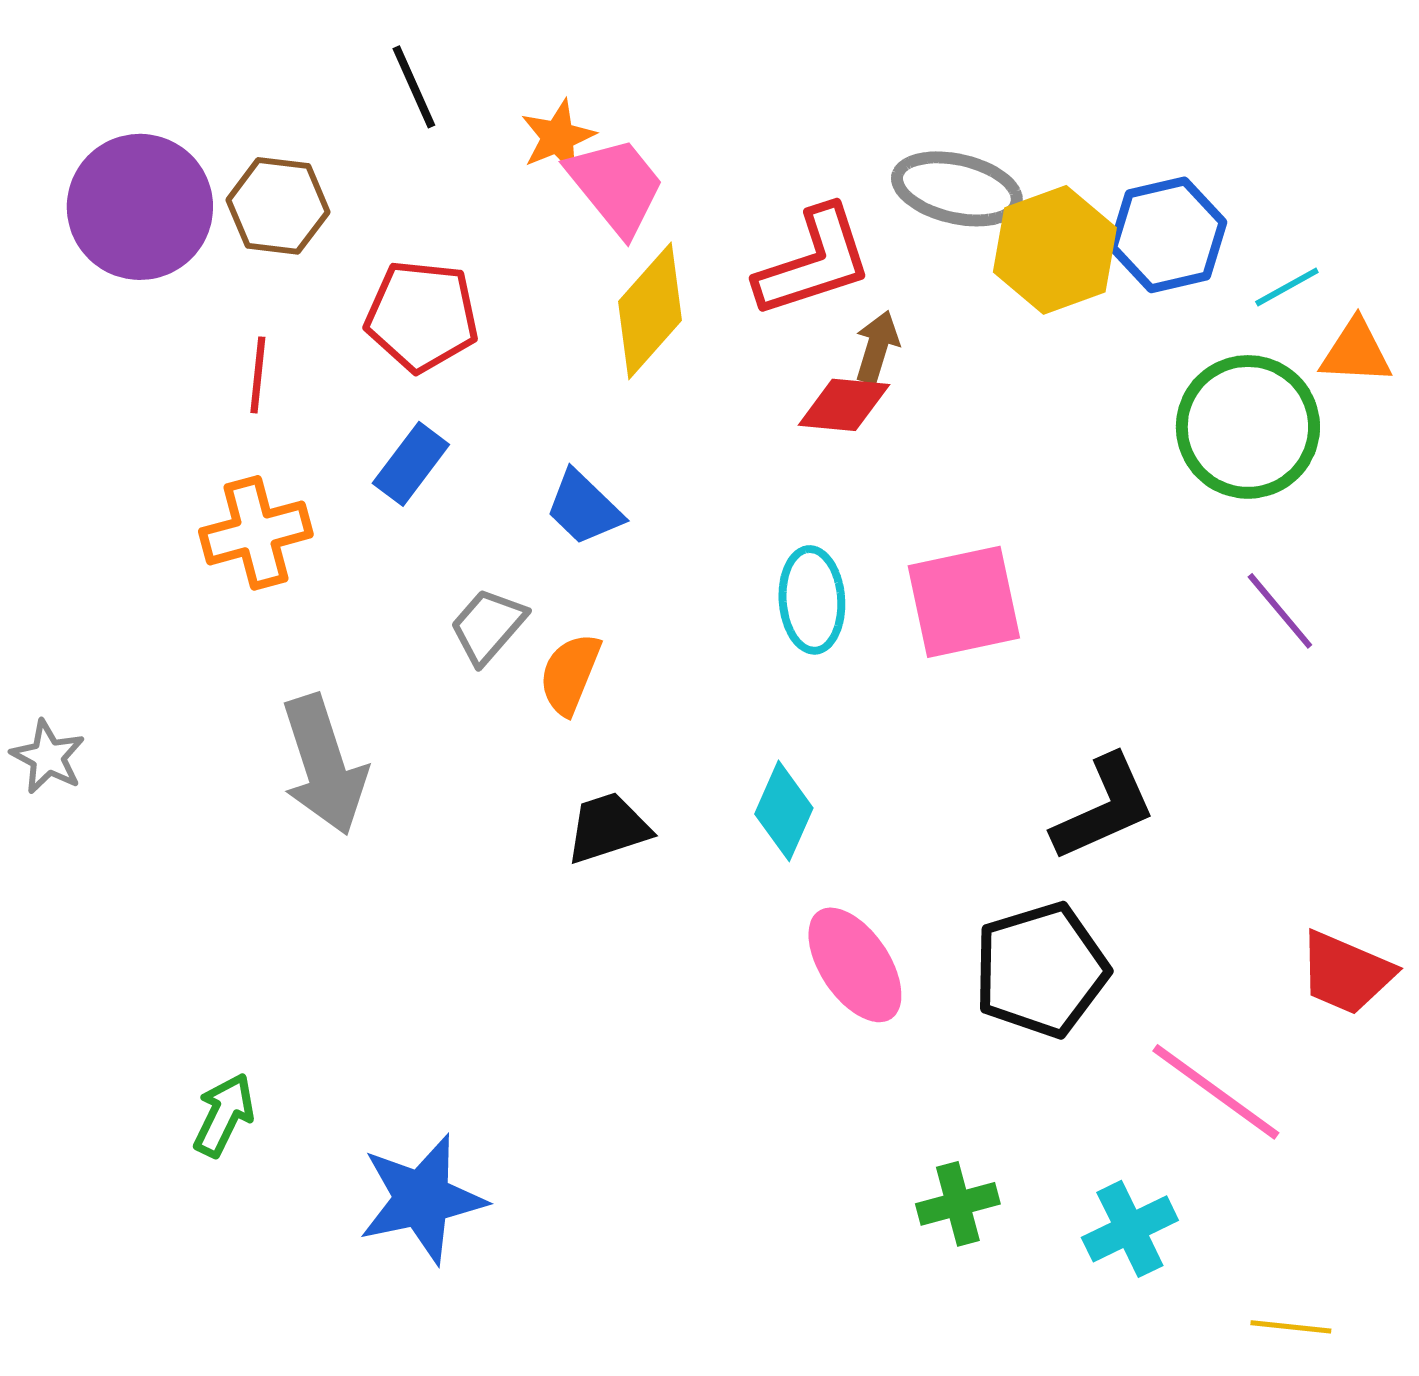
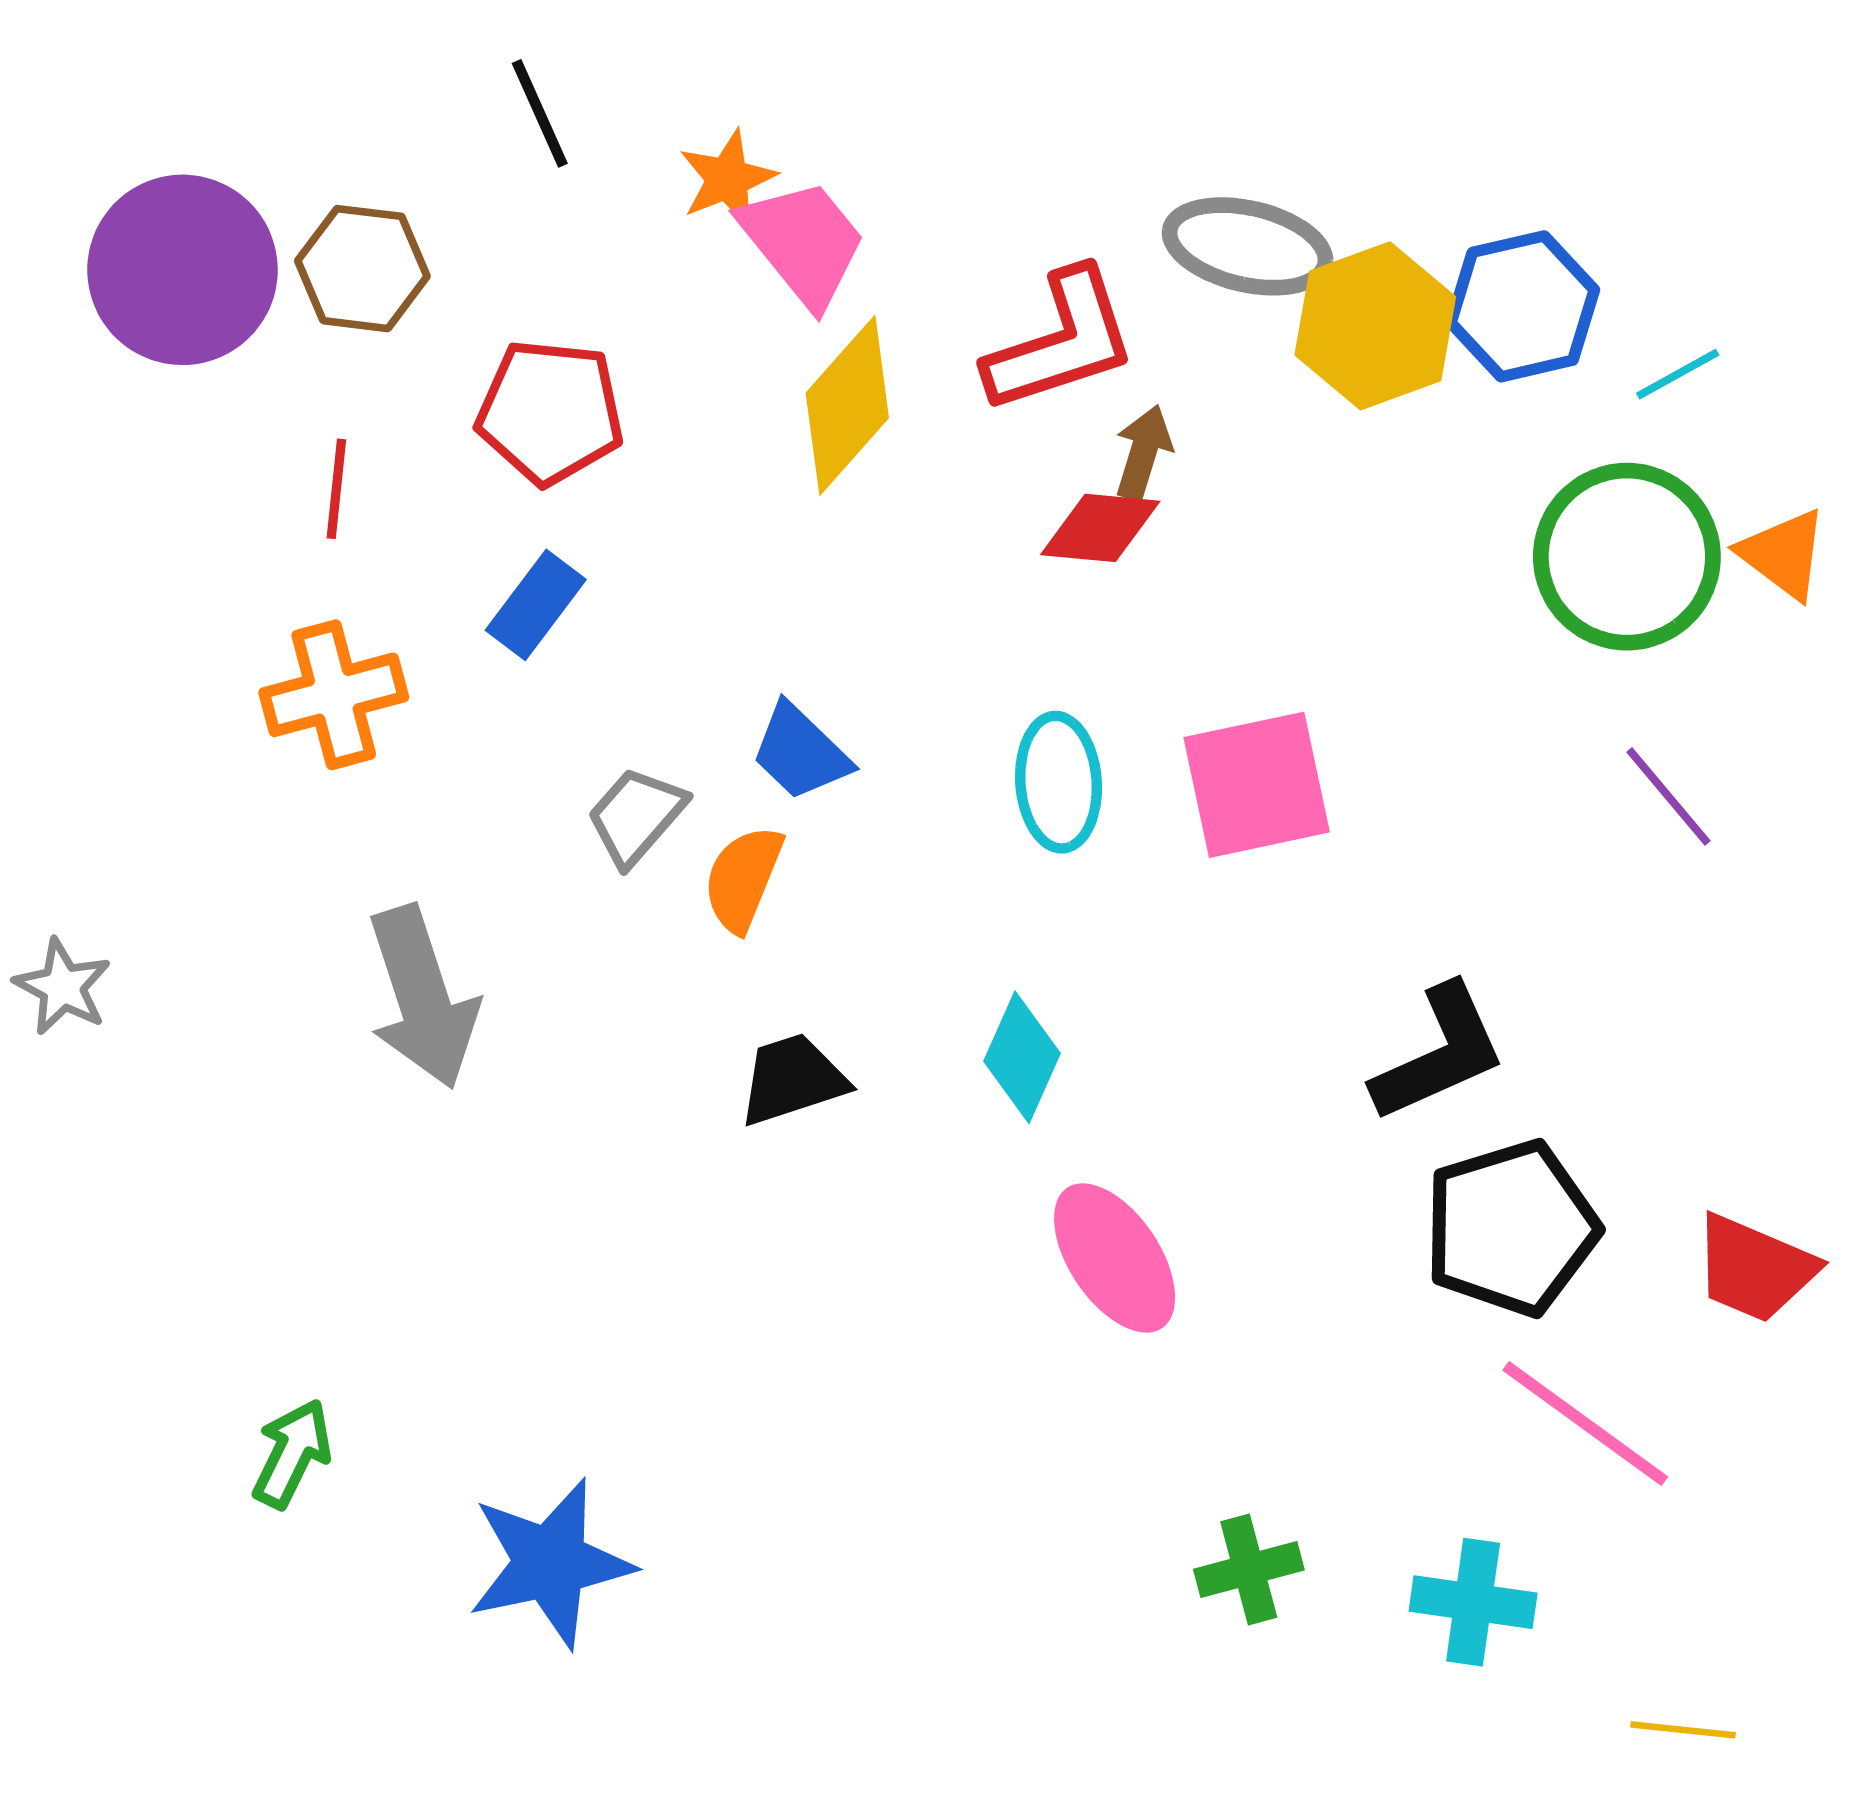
orange triangle: (1356, 352) -> (1783, 554), moved, turned 34
blue trapezoid: (584, 508) -> (800, 752), moved
black pentagon: (1041, 970) -> (1511, 1228), moved
cyan cross: (1130, 1229) -> (1473, 1602), turned 34

